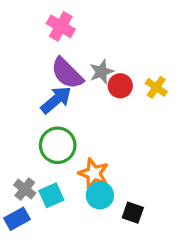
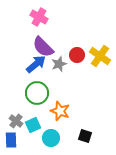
gray star: (101, 72) -> (59, 64), moved
yellow cross: (156, 87) -> (100, 56), size x1.5
cyan circle: (100, 195) -> (51, 138), moved
blue rectangle: (17, 219) -> (11, 140), turned -63

